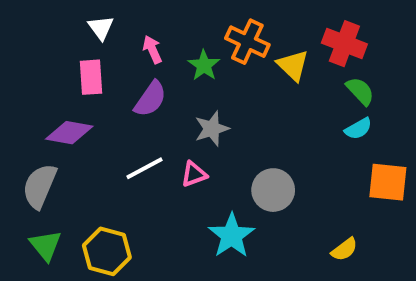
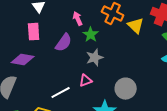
pink arrow: (152, 49) -> (78, 19), moved
green star: (204, 65) -> (91, 35), moved
white line: (144, 168) -> (61, 93), moved

